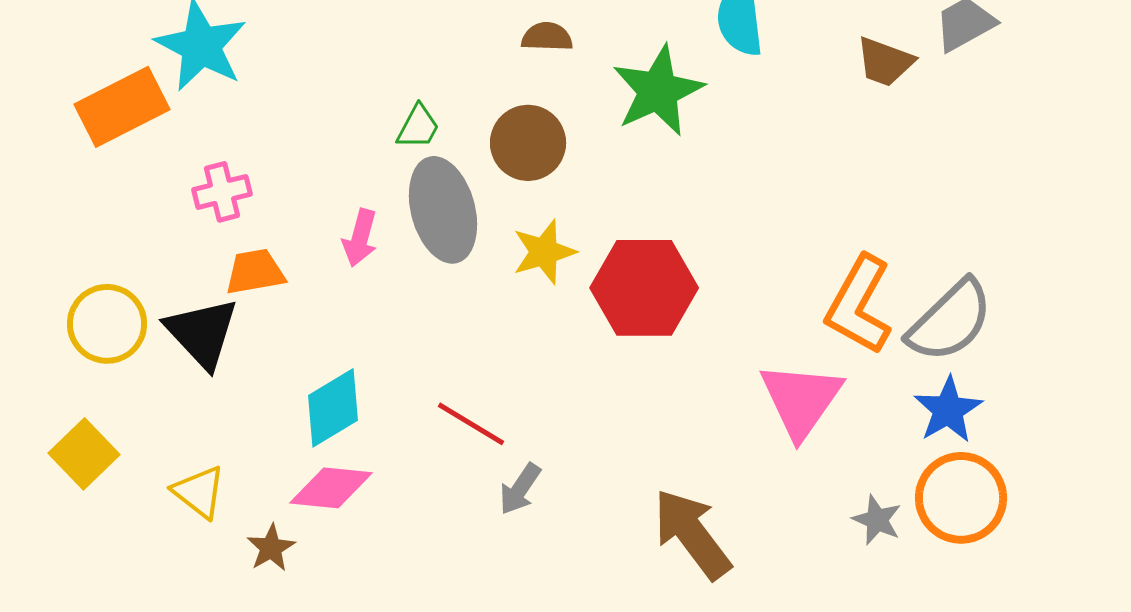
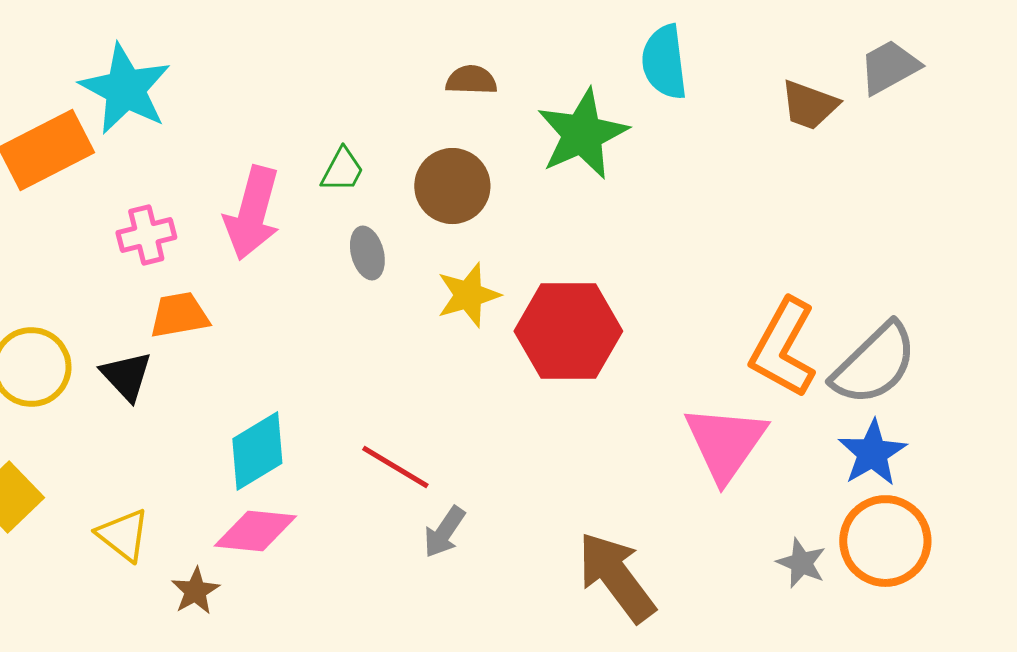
gray ellipse: (443, 210) -> (367, 253), size x0.5
pink arrow: (360, 238) -> (252, 213), moved, size x1.6
black triangle: (202, 333) -> (126, 376), size x0.7

